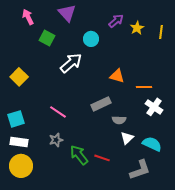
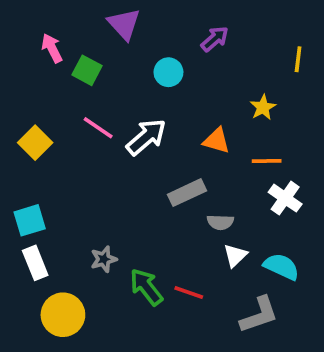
pink arrow: (28, 17) -> (52, 48), moved
yellow star: (137, 28) -> (263, 107), moved
white arrow: (71, 63) -> (146, 137), moved
pink line: (58, 112) -> (98, 128), moved
white rectangle: (19, 142) -> (35, 263), turned 60
yellow circle: (21, 166) -> (63, 315), moved

